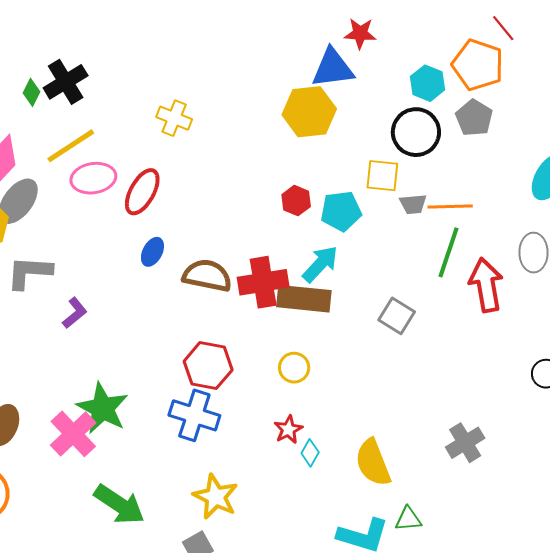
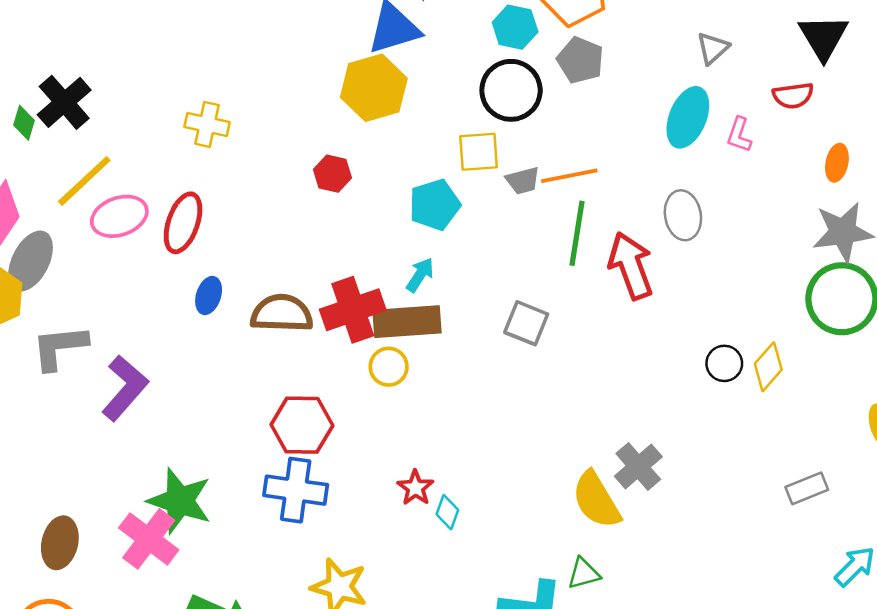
red hexagon: (296, 201) -> (332, 174), moved
cyan arrow: (320, 264) -> (420, 275), size x0.7
purple L-shape: (75, 313) -> (125, 388), size x1.6
yellow circle: (294, 368) -> (389, 367), moved
yellow semicircle: (373, 463) -> (596, 500), moved

